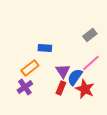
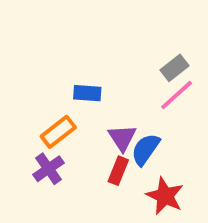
pink line: (91, 63) -> (177, 95), moved
red star: (85, 89) -> (165, 196), moved

